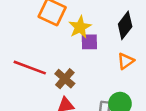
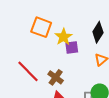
red line: (30, 68) -> (28, 71), turned 30

